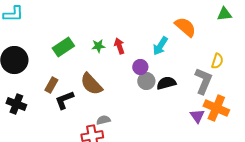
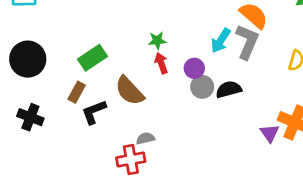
green star: (98, 46) -> (157, 41), moved
red arrow: (119, 46) -> (161, 63), moved
green rectangle: (63, 47) -> (93, 58), moved
gray L-shape: (203, 81) -> (247, 42), moved

